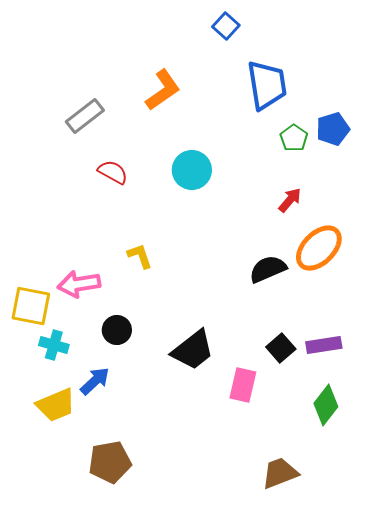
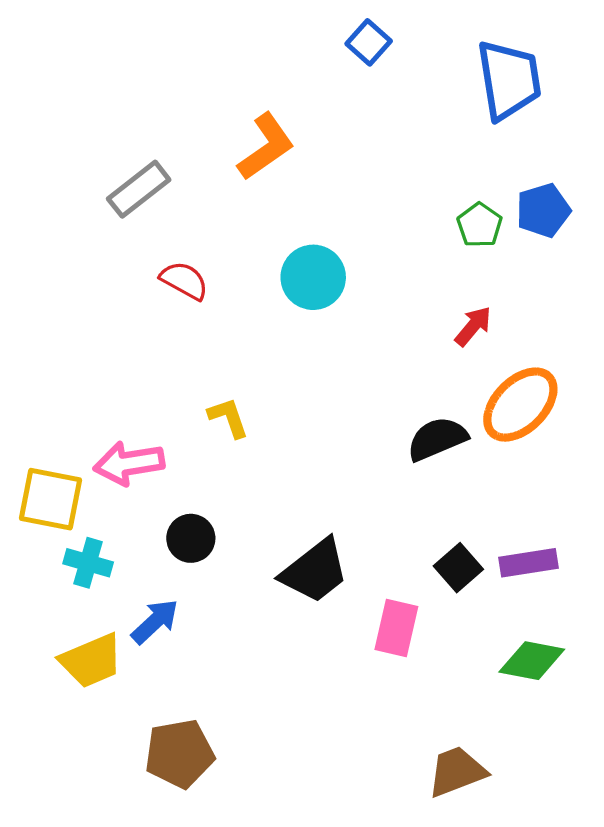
blue trapezoid: (267, 85) -> (509, 80), moved
green diamond: (326, 405) -> (532, 661), turned 63

